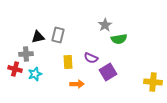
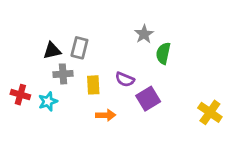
green semicircle: (119, 39) -> (163, 53), turned 112
gray cross: (26, 54) -> (63, 74), moved
yellow cross: (153, 82) -> (210, 112), turned 30

